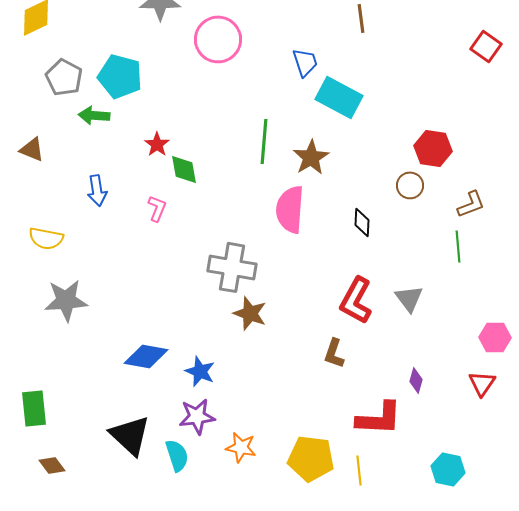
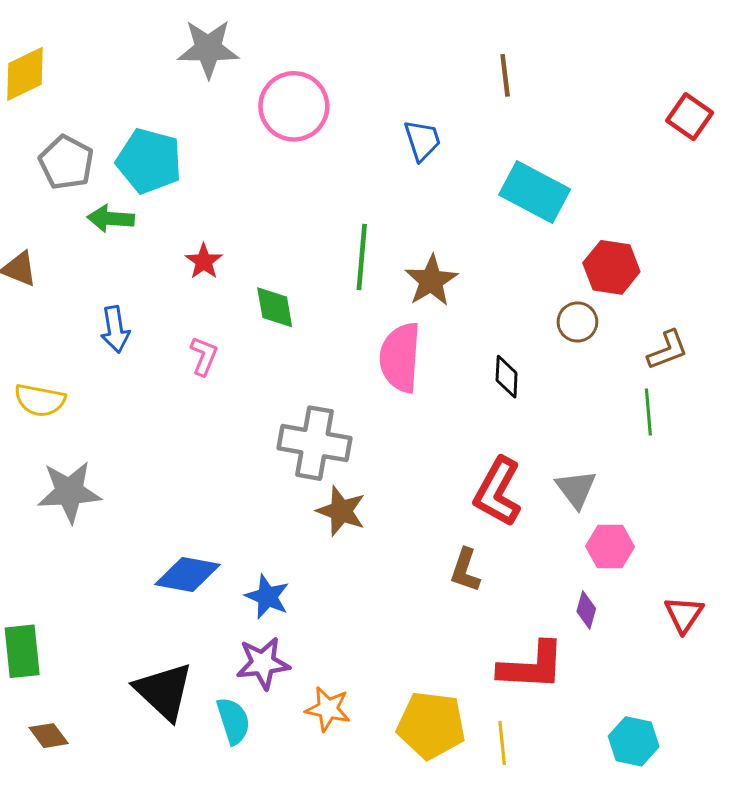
cyan rectangle: (339, 97) -> (535, 192), moved
green diamond: (184, 169) -> (275, 307), moved
pink hexagon: (495, 337) -> (610, 546), moved

